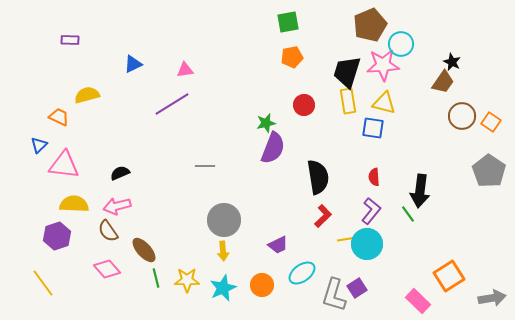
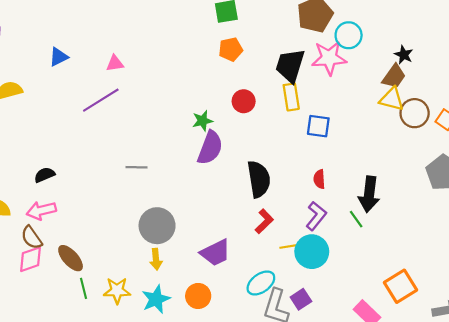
yellow triangle: (384, 103) -> (392, 99), moved
purple trapezoid: (278, 245) -> (215, 253), size x1.4
pink diamond: (107, 269) -> (30, 259), moved, turned -68
cyan ellipse: (302, 273) -> (261, 283), moved

